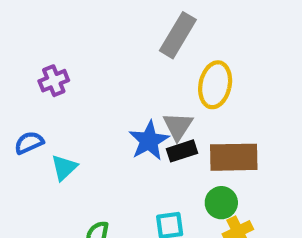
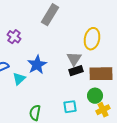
gray rectangle: (178, 35) -> (50, 15), moved
purple cross: (54, 81) -> (14, 37), turned -32
blue star: (149, 141) -> (37, 65), moved

